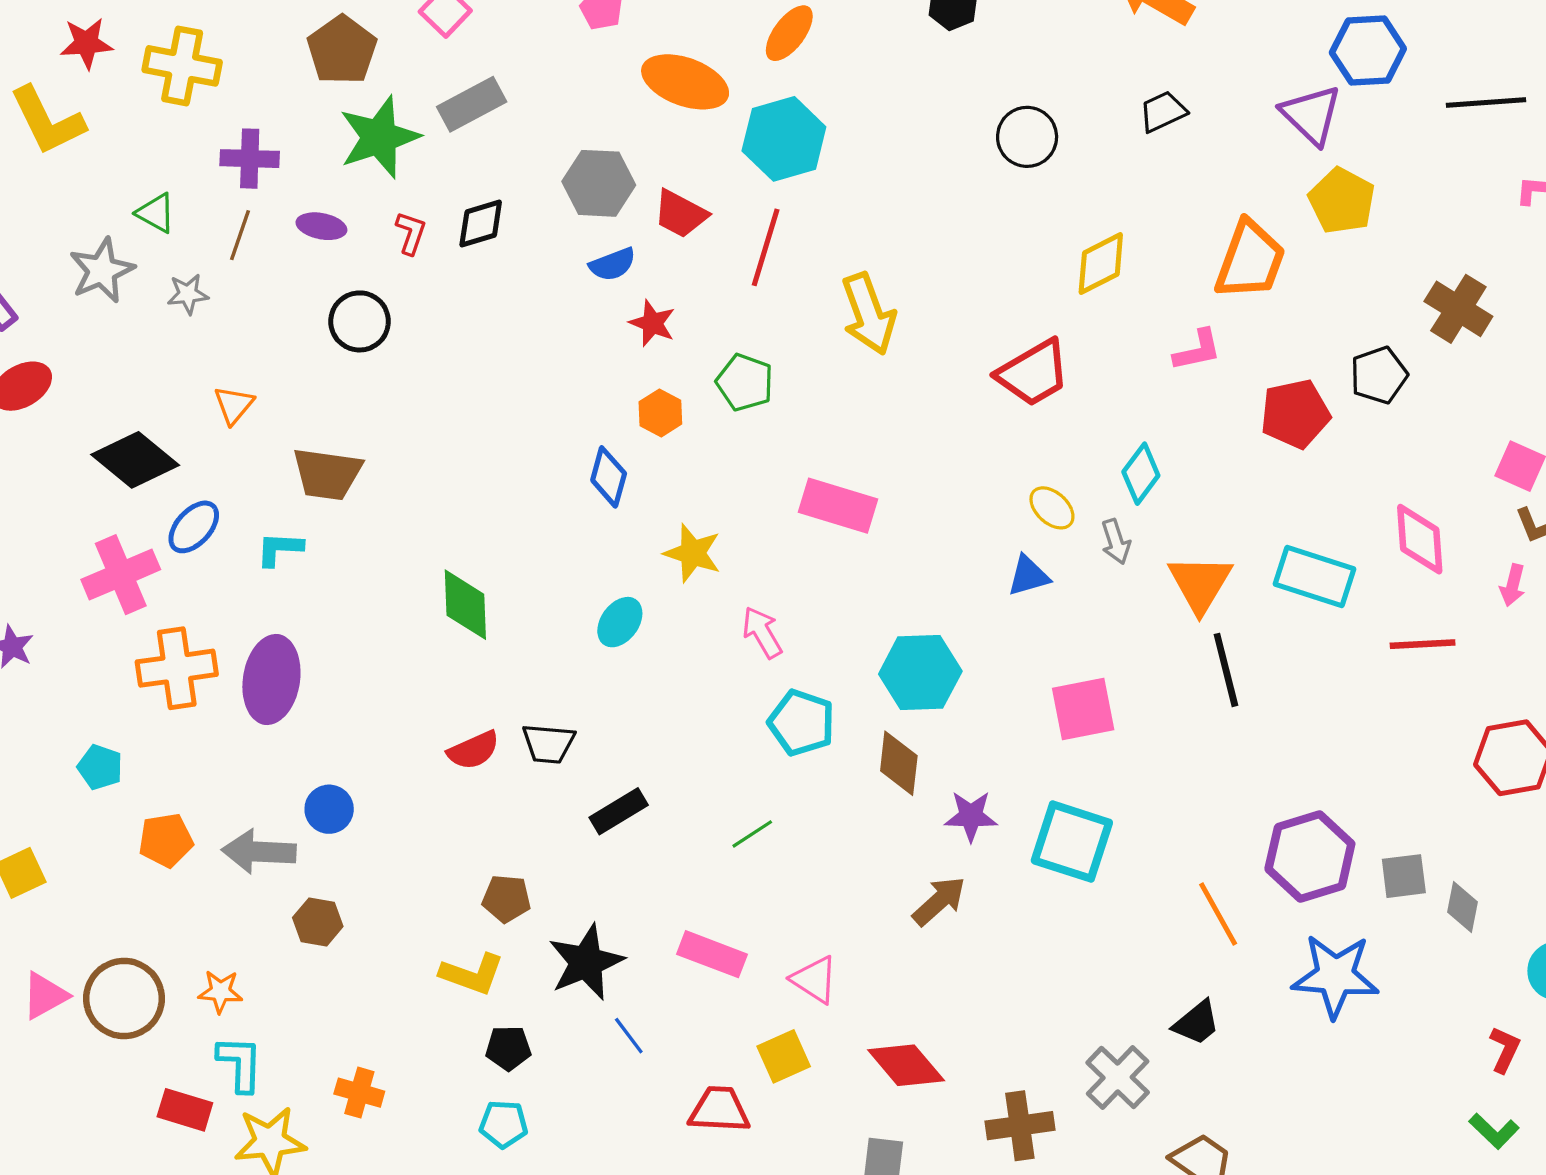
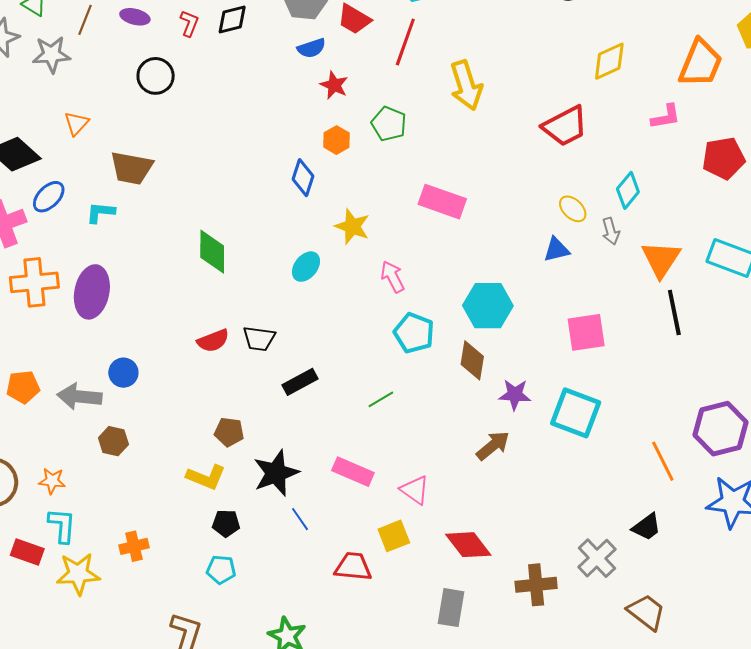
gray star: (188, 294) -> (51, 54), size x1.5
orange cross: (359, 1093) -> (134, 546), turned -32

